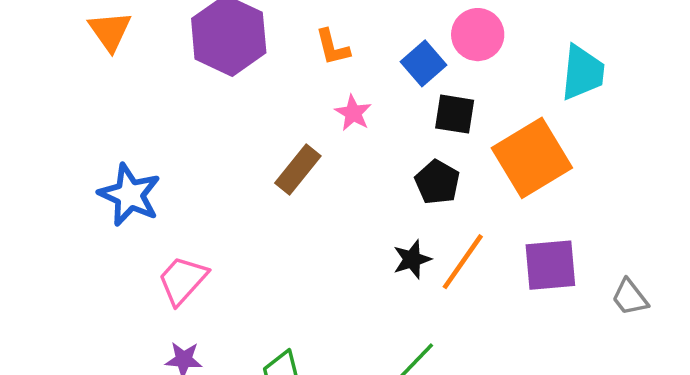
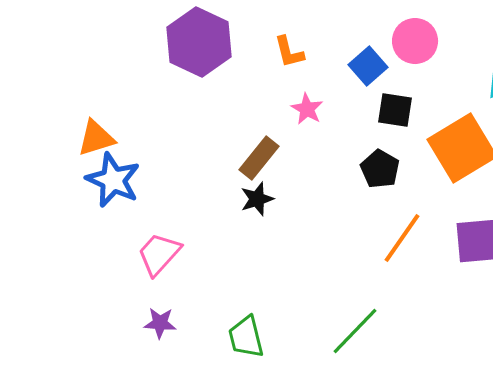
orange triangle: (110, 31) -> (96, 138), moved, turned 48
black star: (412, 259) -> (257, 199), moved

